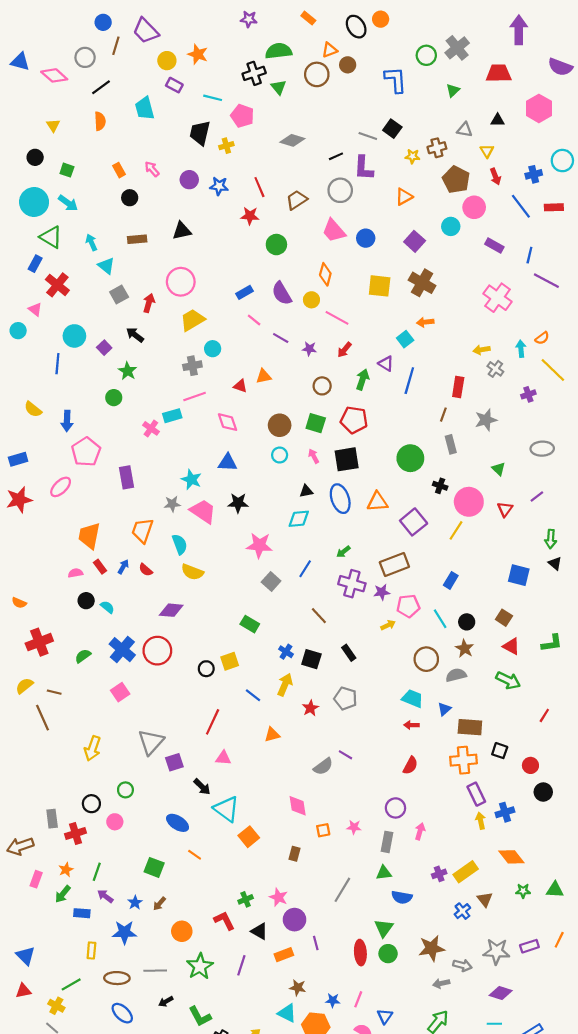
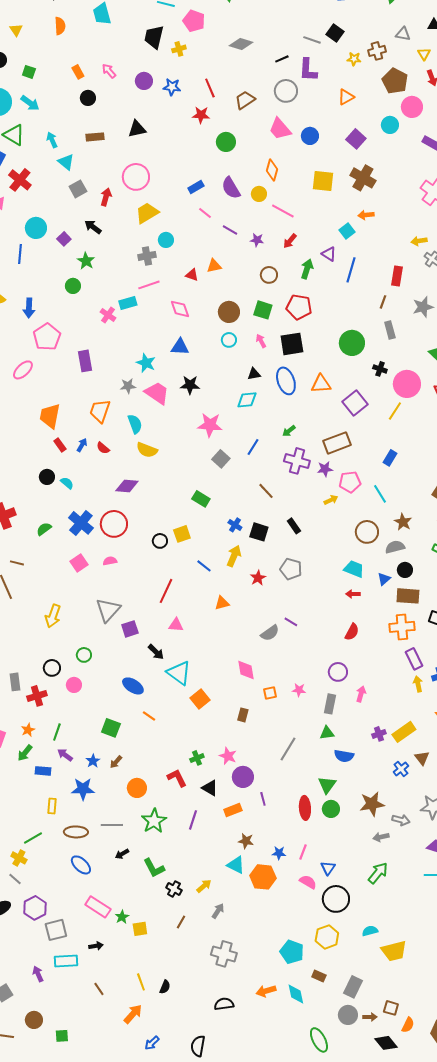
pink semicircle: (75, 573) -> (110, 561), moved
black circle: (467, 622) -> (405, 570), moved

